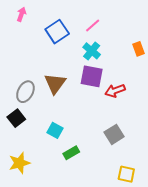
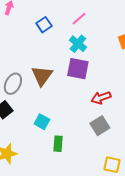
blue square: (57, 32) -> (44, 25), size x0.7
red arrow: (115, 91) -> (101, 98), moved
green rectangle: (71, 153) -> (58, 144), turned -56

